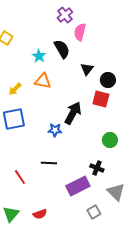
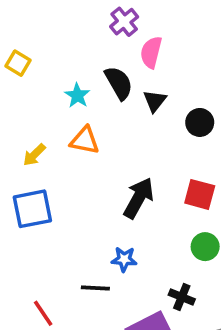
black triangle: (87, 69) -> (155, 101), moved
black circle: (108, 80) -> (200, 122), moved
red square: (101, 99) -> (200, 194), moved
blue star: (55, 130) -> (124, 259), moved

